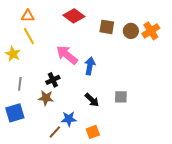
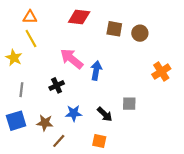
red diamond: (74, 16) -> (79, 17), turned -30
orange cross: (151, 31) -> (161, 72), moved
brown star: (46, 98) -> (45, 123), moved
black arrow: (92, 100) -> (105, 114), moved
blue star: (69, 119) -> (74, 113), moved
orange square: (93, 132) -> (99, 141), turned 32

